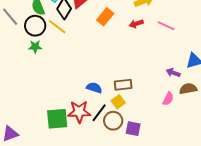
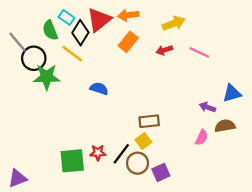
black circle: (35, 26) -> (34, 58), moved
green star: (35, 47) -> (47, 77), size x1.6
blue semicircle: (94, 88) -> (99, 89), moved
red star: (79, 112) -> (98, 153), size x0.6
purple square: (133, 129) -> (161, 172), turned -35

